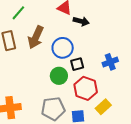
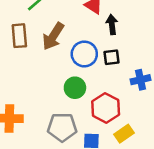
black arrow: (81, 21) -> (112, 25), turned -119
black square: (77, 64) -> (111, 57), moved

